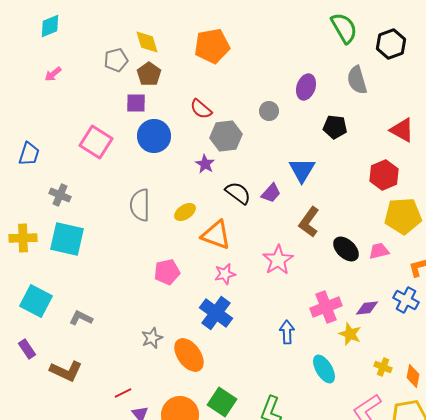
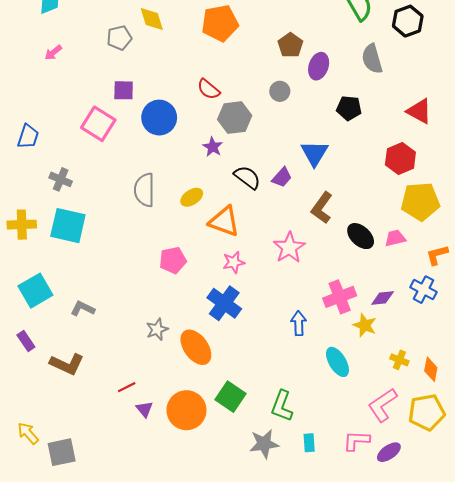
brown pentagon: (149, 74) -> (290, 45), moved
purple square: (136, 103) -> (124, 90), moved
cyan square: (36, 301) -> (35, 291), turned 32

